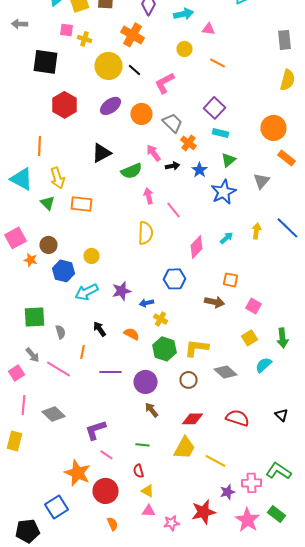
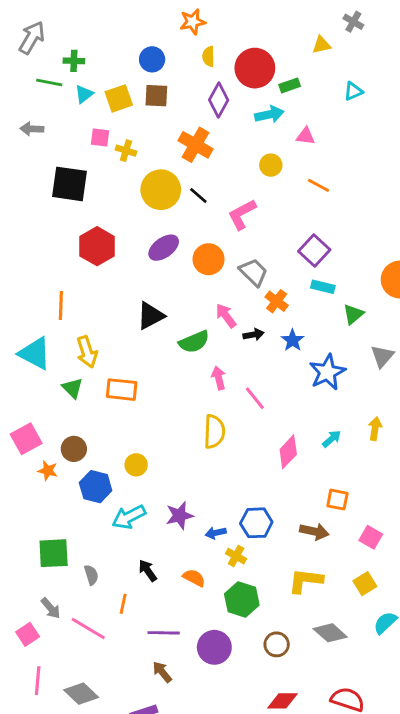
green triangle: (228, 160) -> (353, 314), moved
blue hexagon: (174, 279) -> (256, 523), moved
yellow L-shape: (196, 348) -> (306, 581), moved
brown arrow: (152, 410) -> (162, 672), moved

